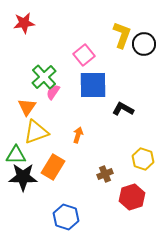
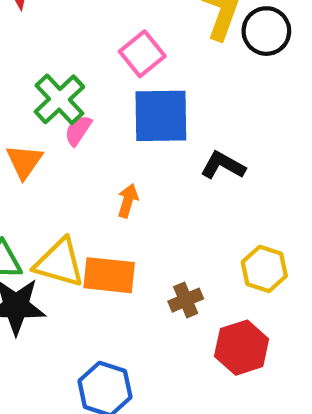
yellow triangle: (36, 132) -> (59, 263), moved, turned 36
orange arrow: (78, 135) -> (128, 201), moved
orange rectangle: (53, 167) -> (109, 275), moved, turned 65

